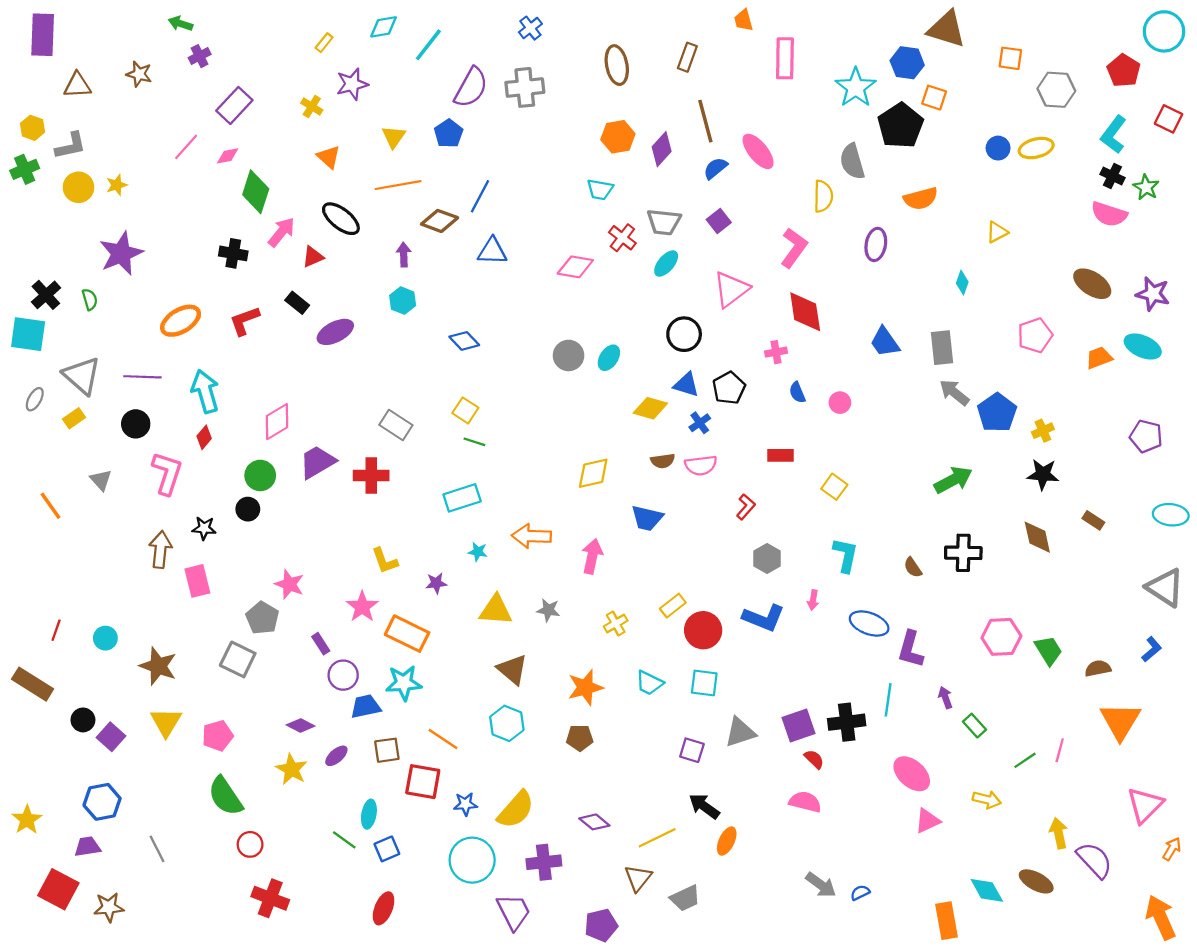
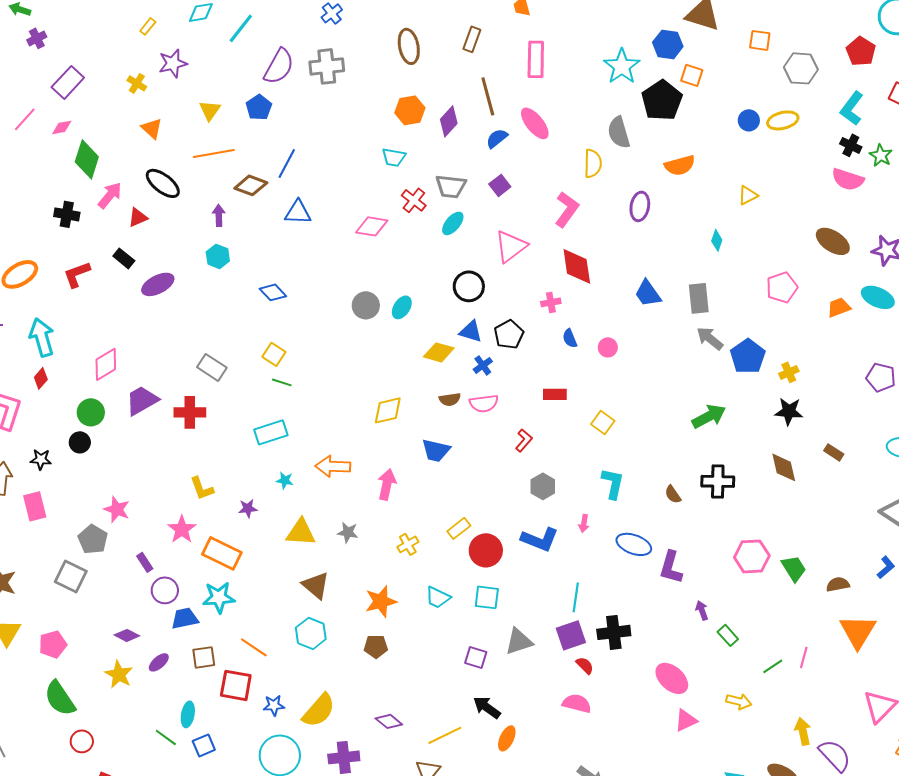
pink rectangle: (785, 58) -> (536, 59), moved
cyan line: (888, 700) -> (576, 597), moved

